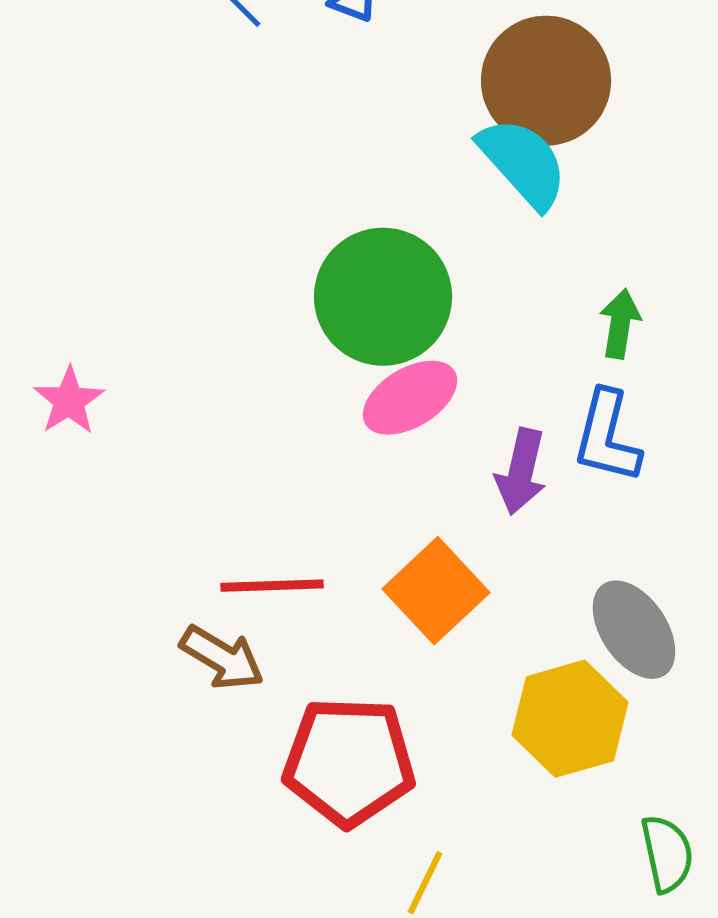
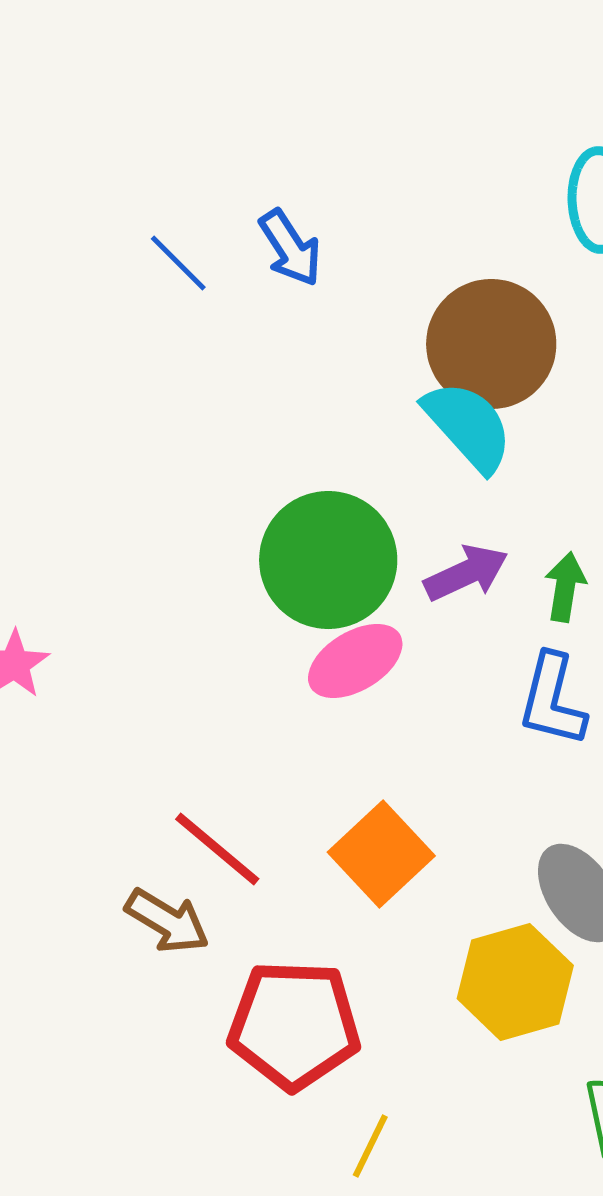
purple arrow: (521, 472) -> (466, 573), moved, turned -128
red line: (272, 586) -> (217, 849), turned 42

